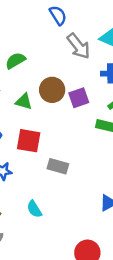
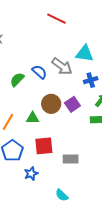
blue semicircle: (58, 15) -> (39, 72), moved
green semicircle: (15, 61) -> (17, 80), moved

